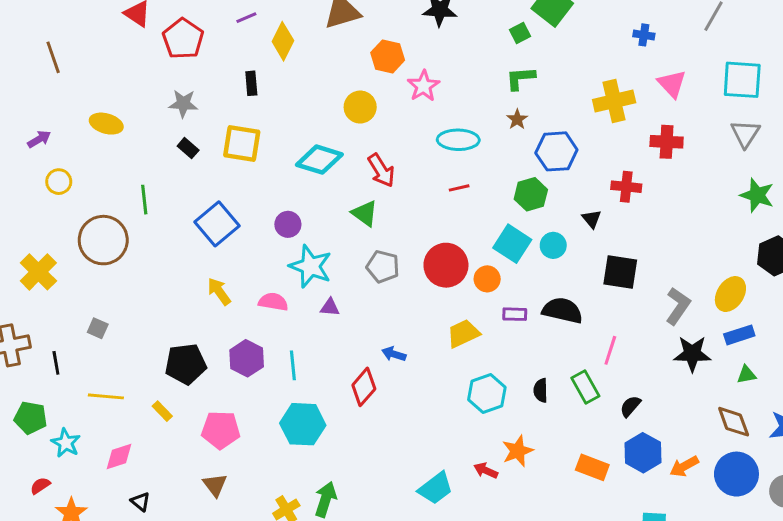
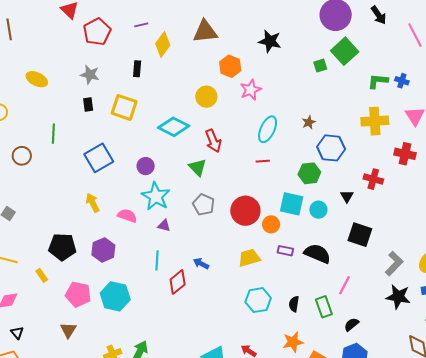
green L-shape: (520, 78) -> (378, 81), moved
cyan ellipse: (458, 140) -> (268, 129), turned -76
black rectangle: (188, 148) -> (88, 105), turned 32
brown circle: (103, 240) -> (22, 156), size x0.6
cyan square: (512, 244) -> (292, 204), turned -30
cyan line: (293, 365) -> (157, 260), moved
cyan hexagon: (303, 424) -> (115, 296), moved
orange star: (518, 451) -> (293, 342), moved

